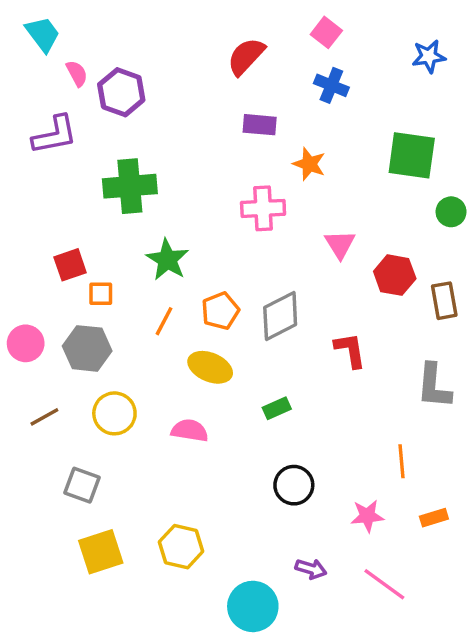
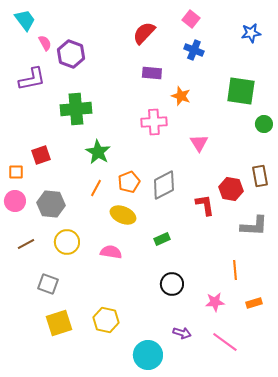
red hexagon: (395, 275) -> (231, 189), moved
orange square: (101, 294) -> (16, 172), moved
gray L-shape: (434, 386) -> (254, 226), turned -92

